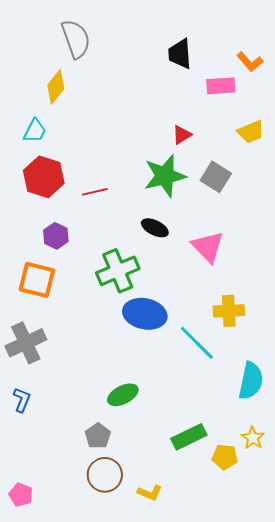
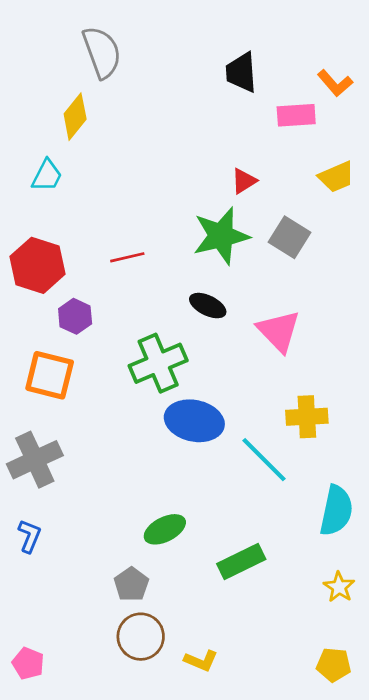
red hexagon: (44, 177) -> (38, 265), moved
green rectangle: (189, 437) -> (241, 562), moved
yellow pentagon: (225, 457) -> (334, 665), moved

